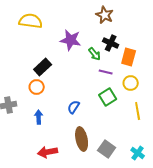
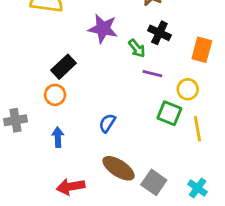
orange rectangle: (129, 57) -> (202, 50), moved
green square: (108, 97) -> (169, 113), moved, turned -36
brown ellipse: (82, 139) -> (119, 168), turned -45

